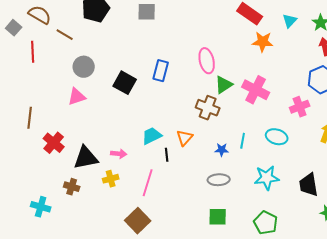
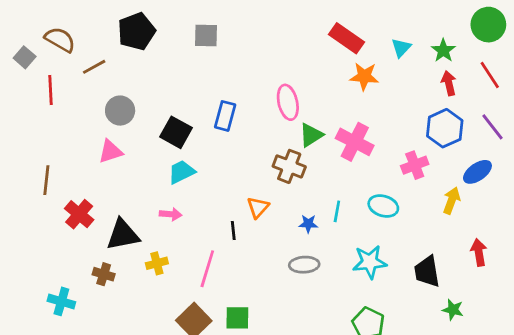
brown line: (65, 35) -> (94, 67), turned -60
cyan trapezoid: (152, 136) -> (181, 172), moved
pink arrow: (119, 154) -> (171, 214), moved
green square: (218, 217) -> (237, 318), moved

